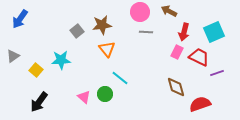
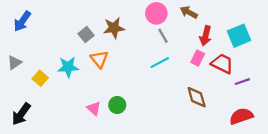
gray line: (146, 32) -> (163, 36), turned 56
orange triangle: (107, 49) -> (99, 59), moved
cyan line: (120, 78) -> (160, 63), moved, turned -66
black arrow: (39, 102) -> (21, 114), moved
red semicircle: (200, 104) -> (241, 116), moved

